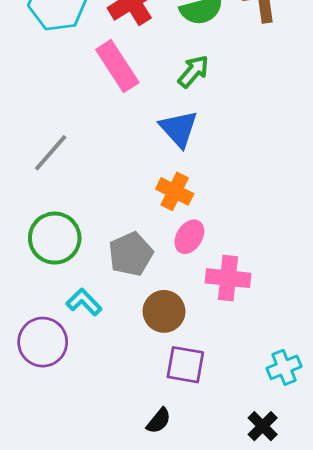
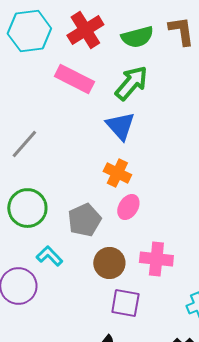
pink rectangle: (117, 66) -> (74, 79), turned -30
green arrow: (193, 71) -> (131, 83), size x1.4
pink cross: (228, 278) -> (156, 259), moved

